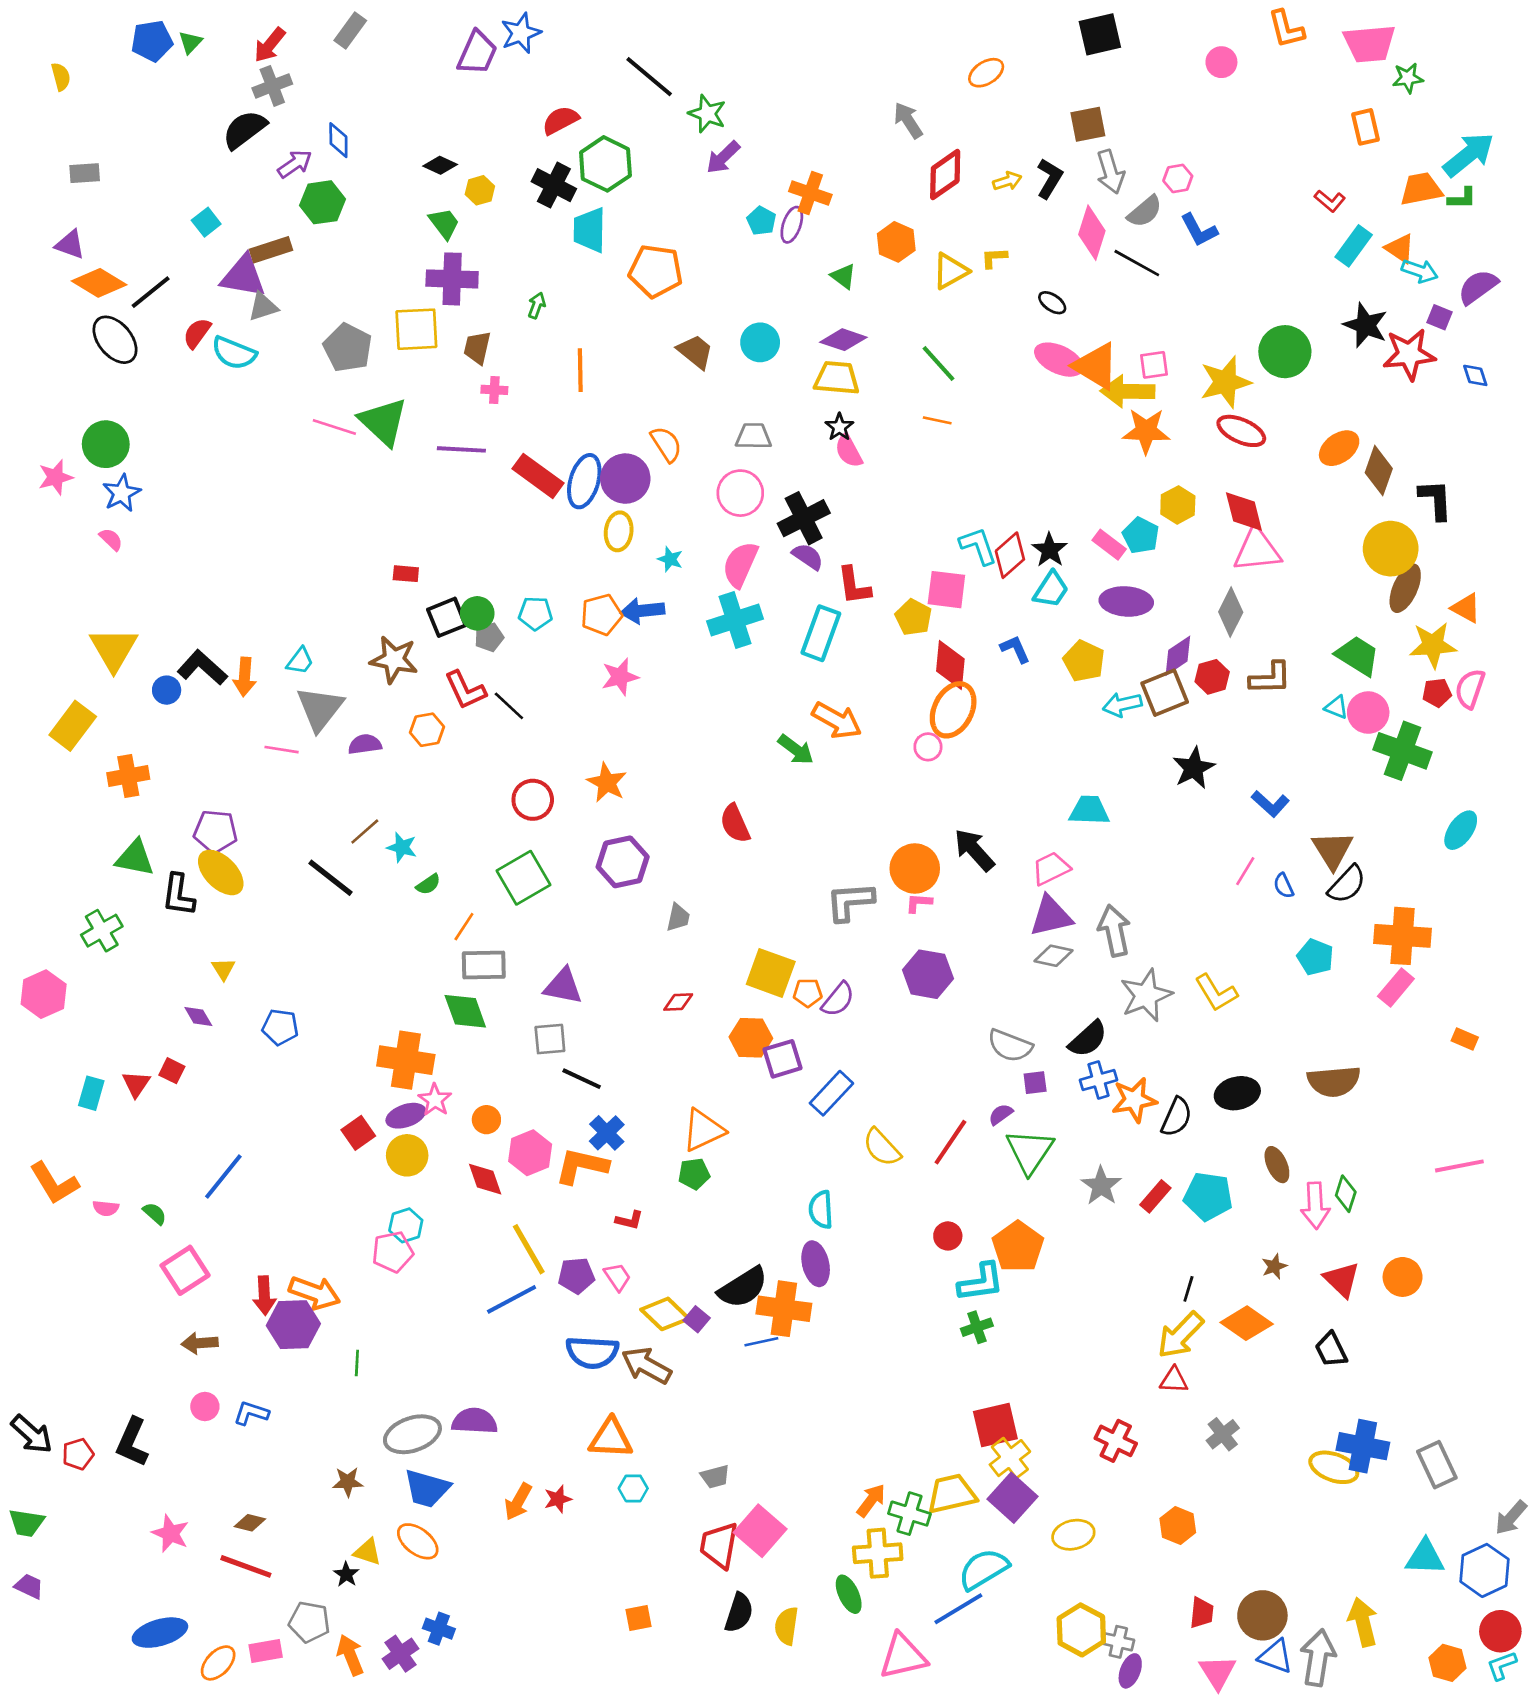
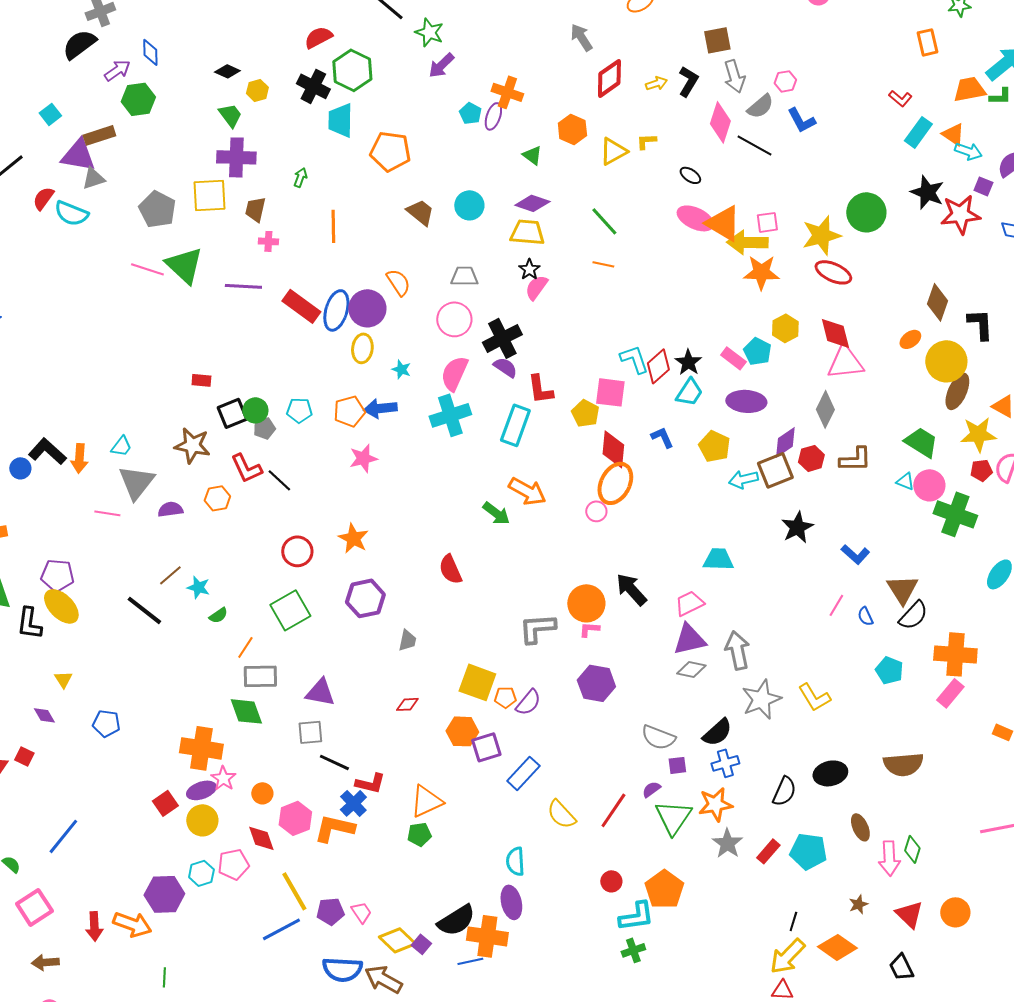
orange ellipse: (1339, 448) -> (910, 339), moved, size x0.7
pink semicircle: (849, 451) -> (536, 287), turned 64
orange star: (1134, 1100) -> (715, 804), moved
red L-shape: (629, 1220) -> (370, 783), moved, size x1.4
pink pentagon: (393, 1252) -> (233, 864), moved
purple hexagon: (293, 1325) -> (164, 894), moved

